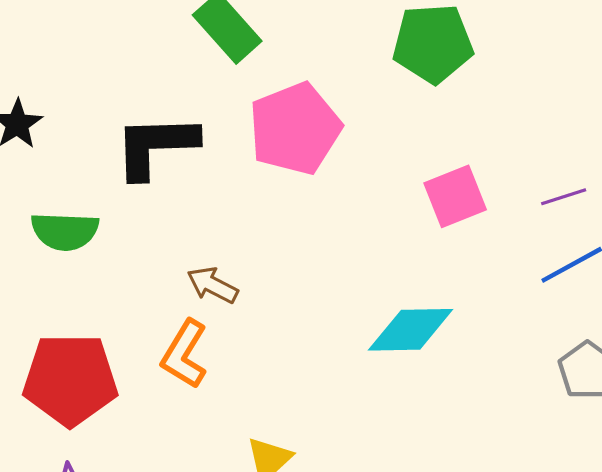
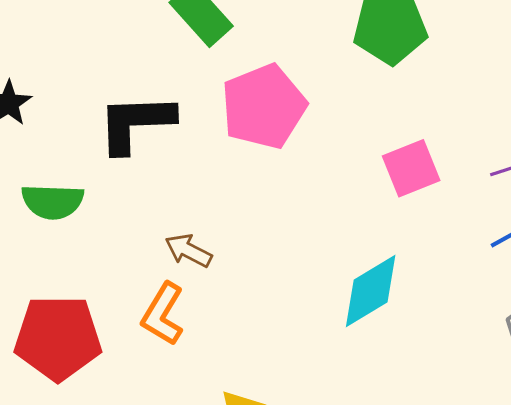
cyan diamond: (411, 330) -> (371, 291), turned -30

